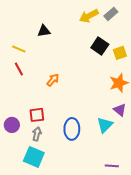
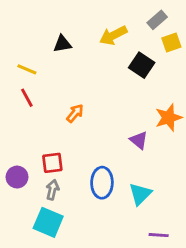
yellow arrow: (89, 16) -> (113, 35), moved
yellow square: (120, 53) -> (171, 42), moved
purple triangle: (120, 110) -> (139, 140), moved
cyan triangle: (105, 125) -> (140, 194), moved

